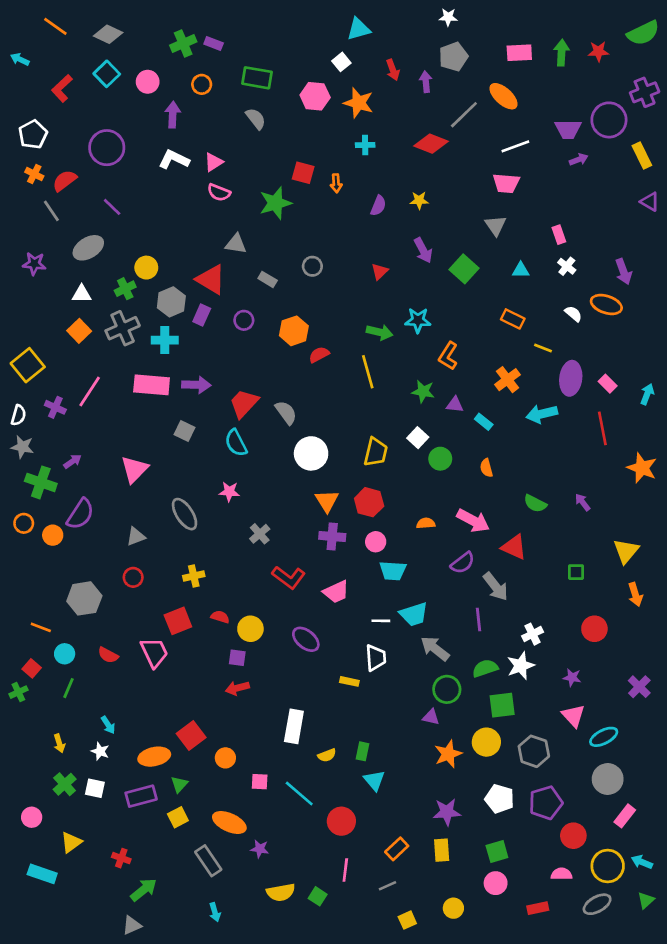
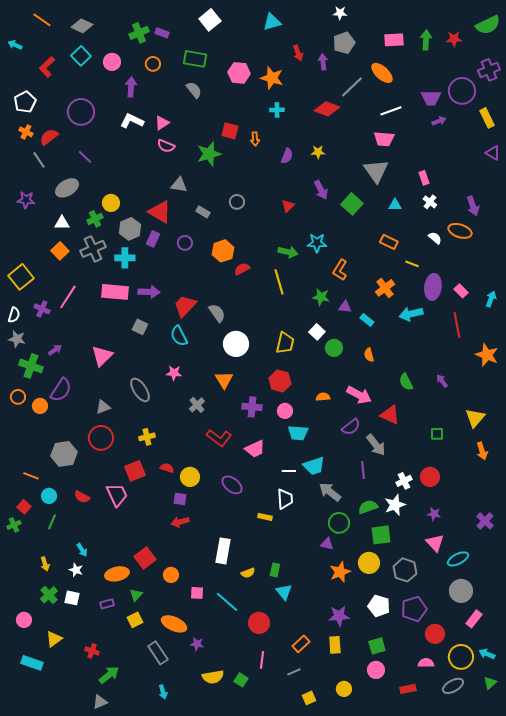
white square: (341, 62) -> (210, 20), moved, size x1.5
gray triangle: (496, 225) -> (376, 171), size x1.5
orange triangle: (327, 501) -> (224, 380), moved
green semicircle: (535, 504) -> (406, 382), turned 36
red circle: (133, 577) -> (101, 438), size x1.6
red circle: (594, 629) -> (430, 477), moved
purple rectangle: (141, 796) -> (107, 604), size x0.6

